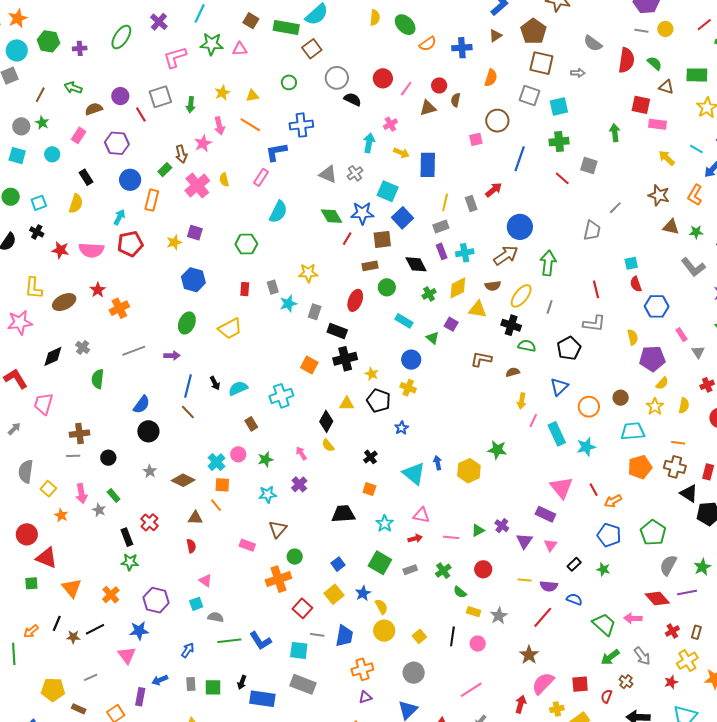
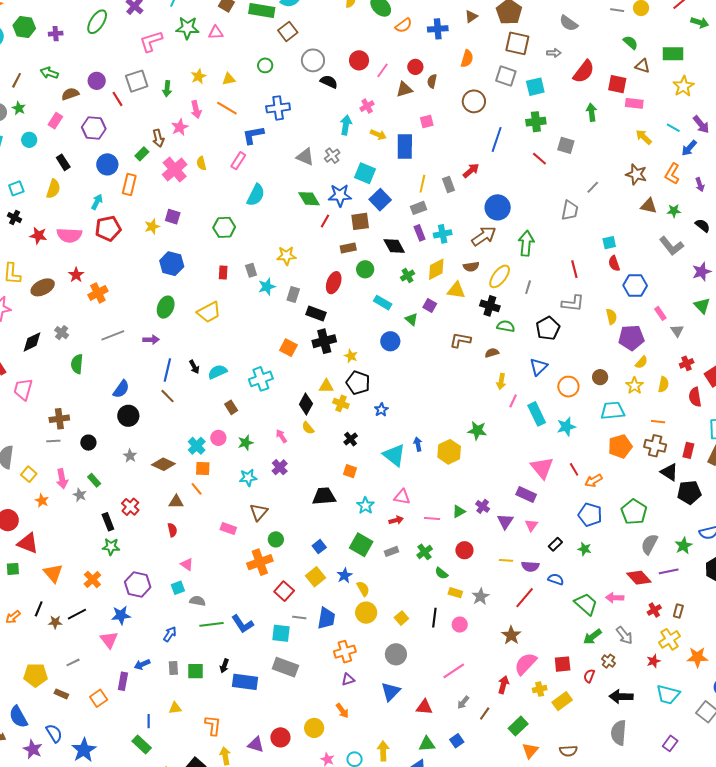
red semicircle: (626, 60) -> (584, 72), moved, turned 30
pink square: (476, 139) -> (427, 121), moved
yellow cross: (408, 388) -> (341, 403), moved

